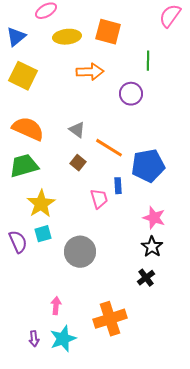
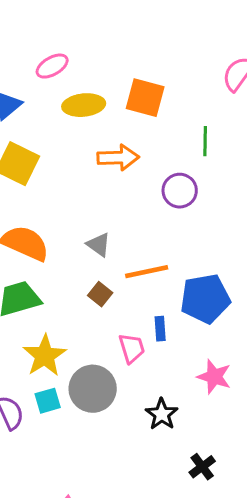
orange line: (109, 148) -> (147, 272), turned -44
black star: (152, 247) -> (162, 414), moved
gray circle: (80, 252) -> (93, 389), moved

